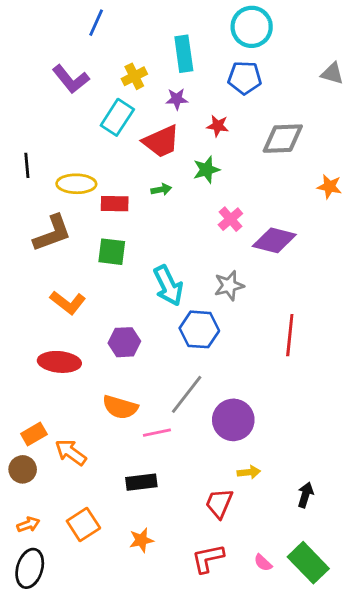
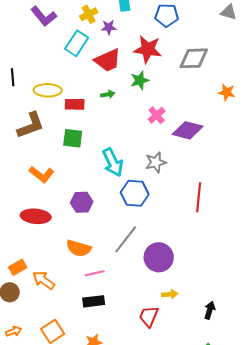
purple star: (177, 99) -> (109, 27), moved
red star: (218, 126) -> (148, 49), size x1.8
pink line: (157, 433) -> (95, 273), moved

